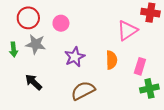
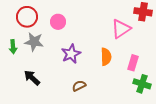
green cross: (149, 88) -> (142, 84), turned 30
brown semicircle: (83, 91) -> (79, 86), size x0.6

